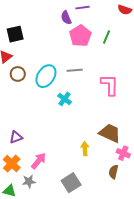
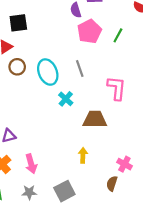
gray line: (75, 70) -> (80, 68), turned 70
cyan ellipse: (46, 76) -> (48, 72), turned -60
brown trapezoid: (110, 133) -> (95, 119), moved, turned -30
pink arrow: (39, 161) -> (31, 164), turned 120
gray star: (29, 181) -> (29, 192), moved

